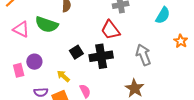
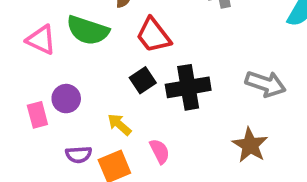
red trapezoid: (110, 30) -> (153, 35), moved
gray arrow: (143, 55) -> (266, 84), turned 130

